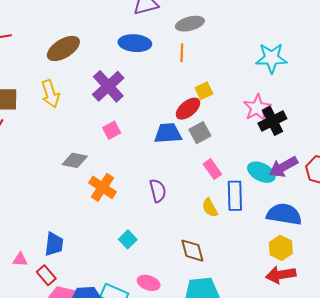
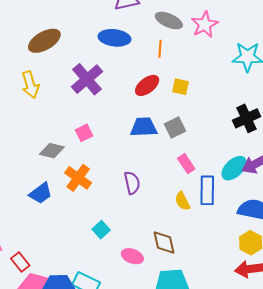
gray ellipse: (190, 24) -> (169, 21), turned 36
yellow square: (204, 91) -> (180, 87), turned 36
pink star: (257, 108) -> (205, 25), moved
red ellipse: (188, 109) -> (147, 85), moved
pink square: (112, 130) -> (84, 133), moved
cyan ellipse: (261, 172) -> (234, 168), turned -72
blue trapezoid: (54, 244) -> (41, 193), moved, turned 45
pink ellipse: (149, 283) -> (132, 256), moved

